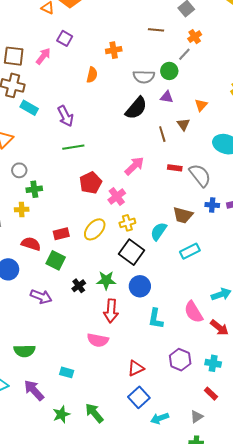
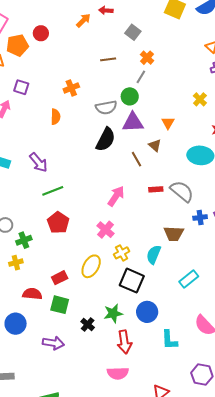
purple triangle: (167, 97) -> (133, 122), size x1.6
red pentagon: (91, 183) -> (58, 223), moved
cyan rectangle: (190, 251) -> (189, 279), moved

